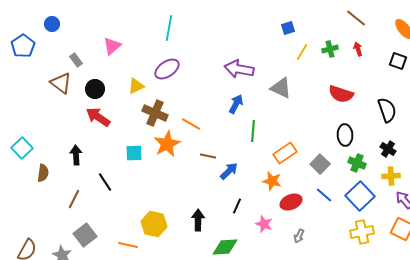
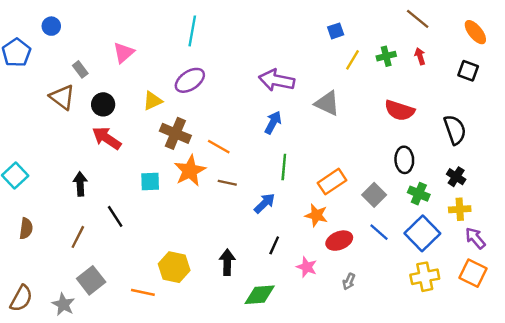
green line: (253, 131) -> (284, 167), moved
brown line: (208, 156) -> (227, 183), moved
brown semicircle: (43, 173) -> (26, 229), moved

